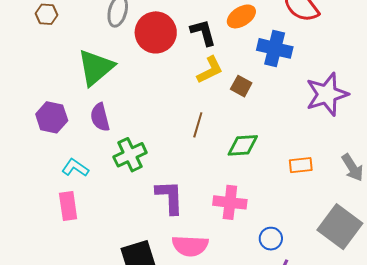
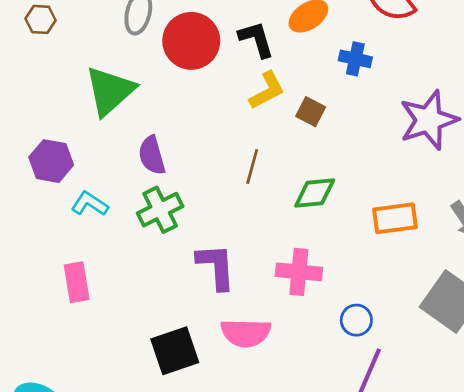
blue cross: (275, 48) -> (355, 59), size x0.7
purple semicircle: (100, 117) -> (152, 155), moved
orange rectangle: (301, 165) -> (395, 218), size x1.4
cyan L-shape: (75, 168) -> (90, 204), moved

